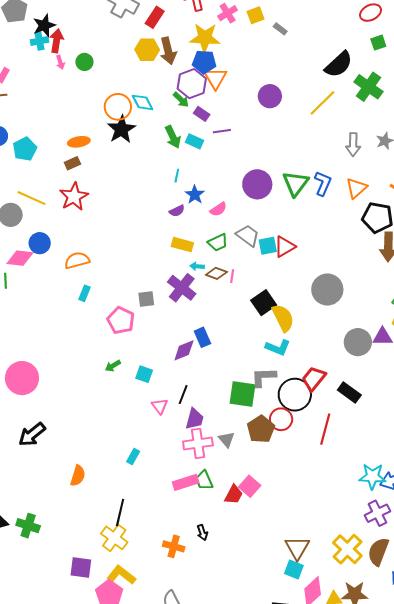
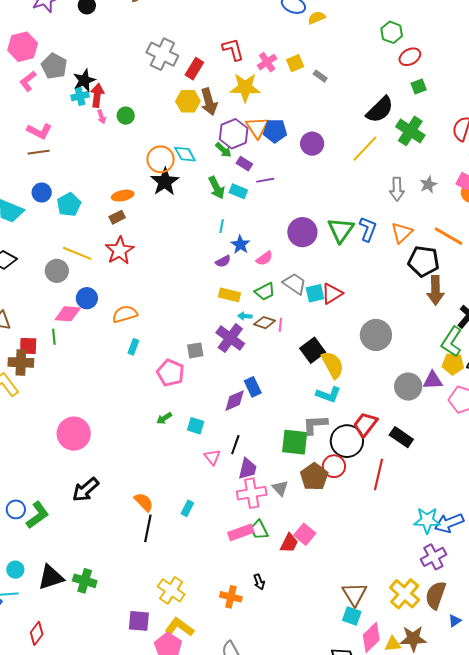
blue pentagon: (204, 62) -> (275, 131), moved
orange semicircle: (78, 476) -> (144, 502), moved, turned -60
black line: (120, 512) -> (148, 528), moved

